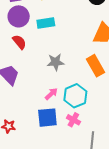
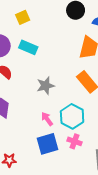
cyan rectangle: (46, 23) -> (28, 47), turned 42
pink arrow: (51, 94) -> (47, 119), turned -72

